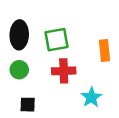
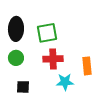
orange rectangle: (105, 50) -> (87, 66), moved
cyan star: (91, 97) -> (65, 82), moved, turned 30

